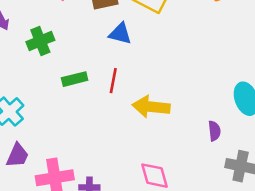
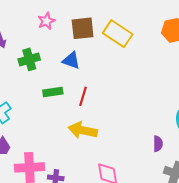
blue triangle: (120, 34) -> (71, 61), moved
yellow arrow: (151, 107) -> (83, 130), moved

